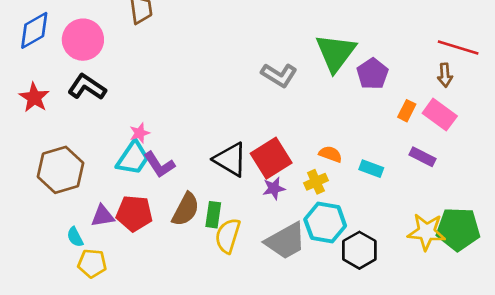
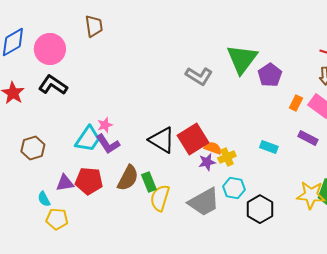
pink star: (140, 133) -> (105, 125), moved
orange semicircle: (330, 154) -> (213, 148), moved
brown hexagon: (61, 170) -> (33, 148), size x0.7
purple star: (274, 188) -> (207, 162), moved
green rectangle: (213, 215) -> (149, 182), turned -30
cyan hexagon: (325, 223) -> (234, 188), size x0.7

